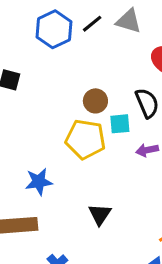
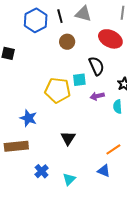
black line: (92, 24) -> (60, 16), turned -64
brown circle: (95, 101) -> (67, 42), moved
blue star: (39, 182) -> (28, 118), turned 30

